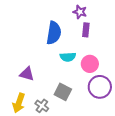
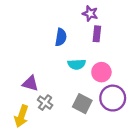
blue semicircle: (54, 33) -> (61, 37), size x0.7
gray square: (63, 92) -> (82, 104), moved
gray cross: (42, 106) -> (45, 103), moved

